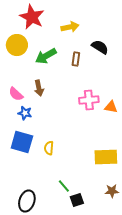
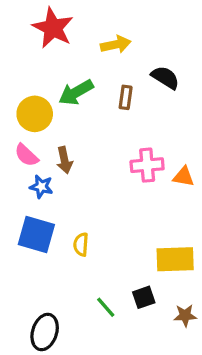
yellow circle: (17, 45) -> (35, 114), moved
brown arrow: (39, 88) -> (64, 160), moved
black square: (77, 200) -> (144, 297), moved

